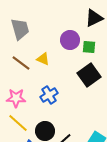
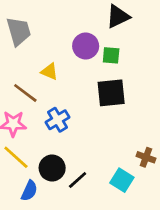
brown line: (21, 63) -> (25, 93), moved
black square: (89, 75) -> (111, 93), turned 30

